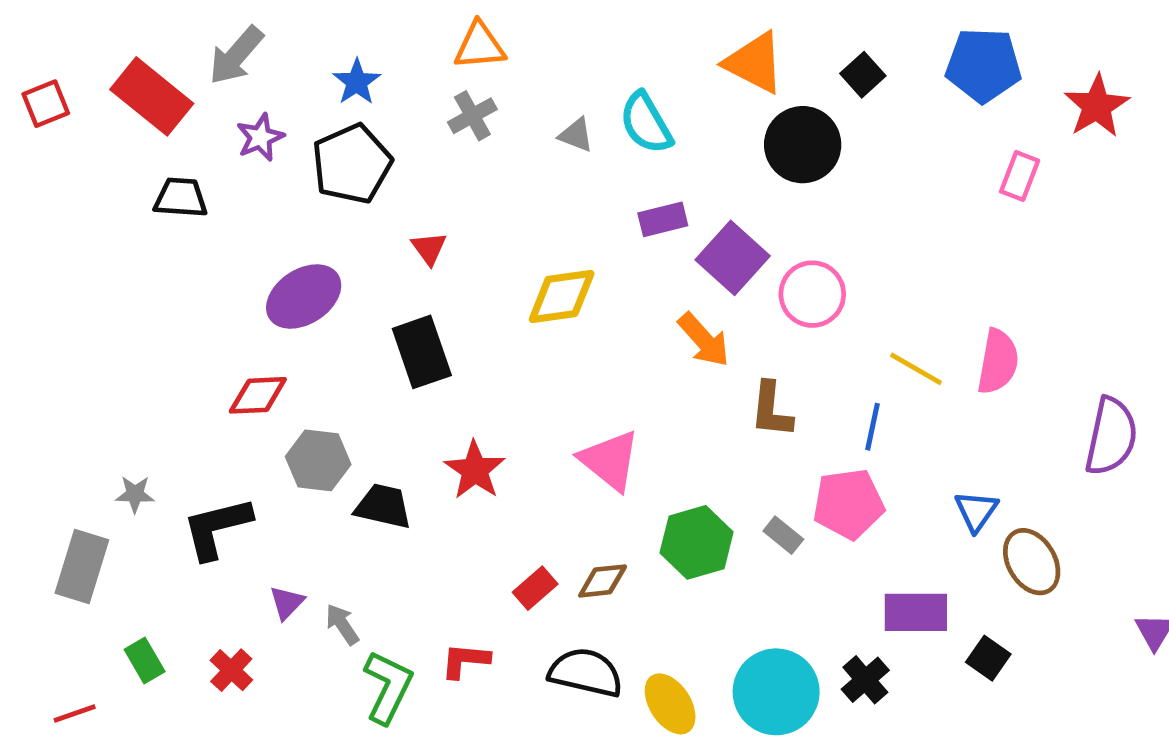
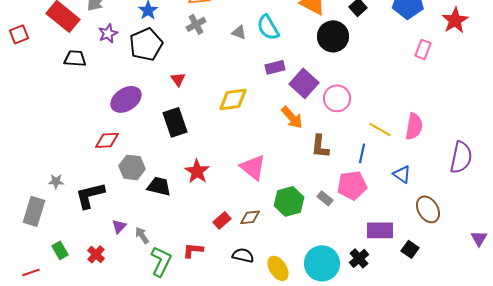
red square: (46, 104) -> (19, 34), moved
blue triangle: (976, 511) -> (402, 174), moved, turned -30
black semicircle: (586, 673) -> (243, 255), size x0.7

